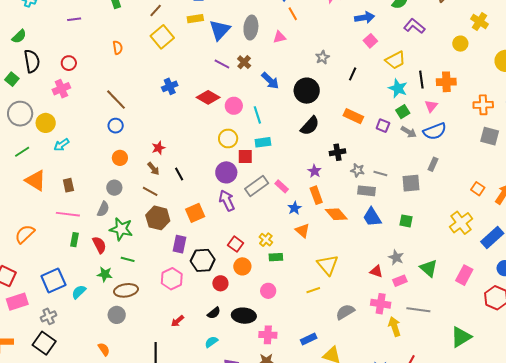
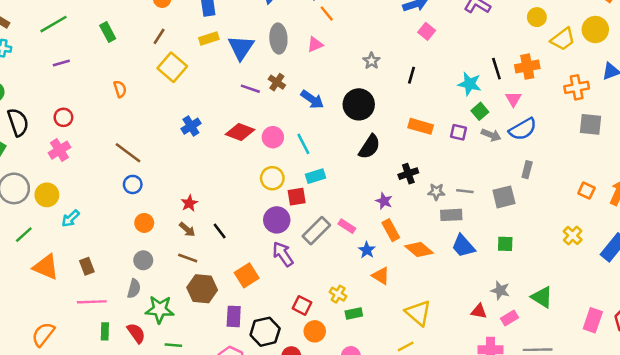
yellow trapezoid: (395, 60) -> (563, 39), moved
yellow cross: (461, 223) -> (573, 236), size x0.7
pink rectangle: (464, 275) -> (593, 320), moved

